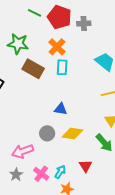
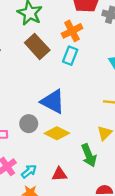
blue triangle: (61, 109) -> (53, 102), size x1.6
red triangle: (86, 166) -> (59, 174), turned 40

